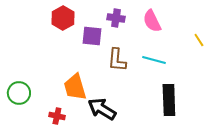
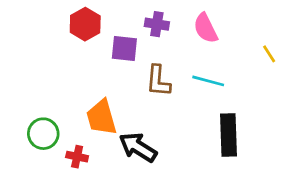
green circle: (19, 93) -> (43, 134), moved

